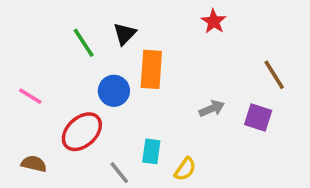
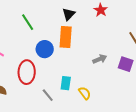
black triangle: (125, 34) -> (69, 14), moved
red ellipse: (82, 132) -> (27, 72), turned -45
yellow semicircle: (185, 169) -> (85, 93), turned -72

